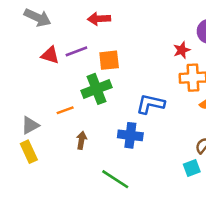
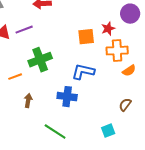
orange square: (109, 60) -> (86, 37), moved
cyan square: (192, 168) -> (108, 131), moved

